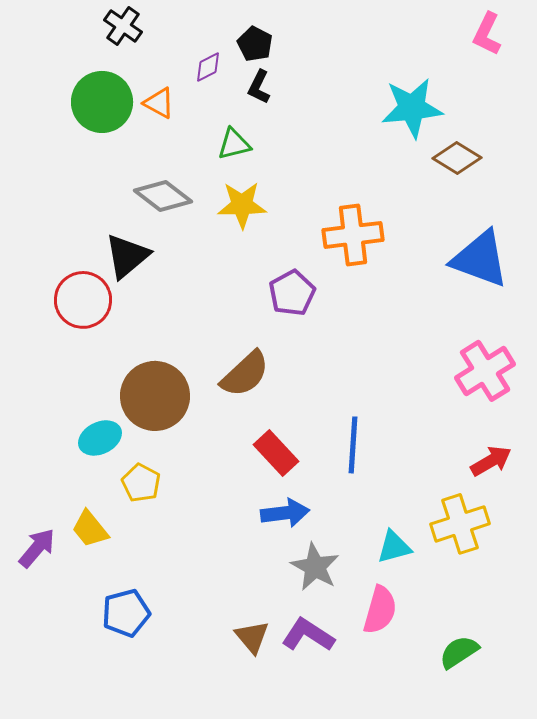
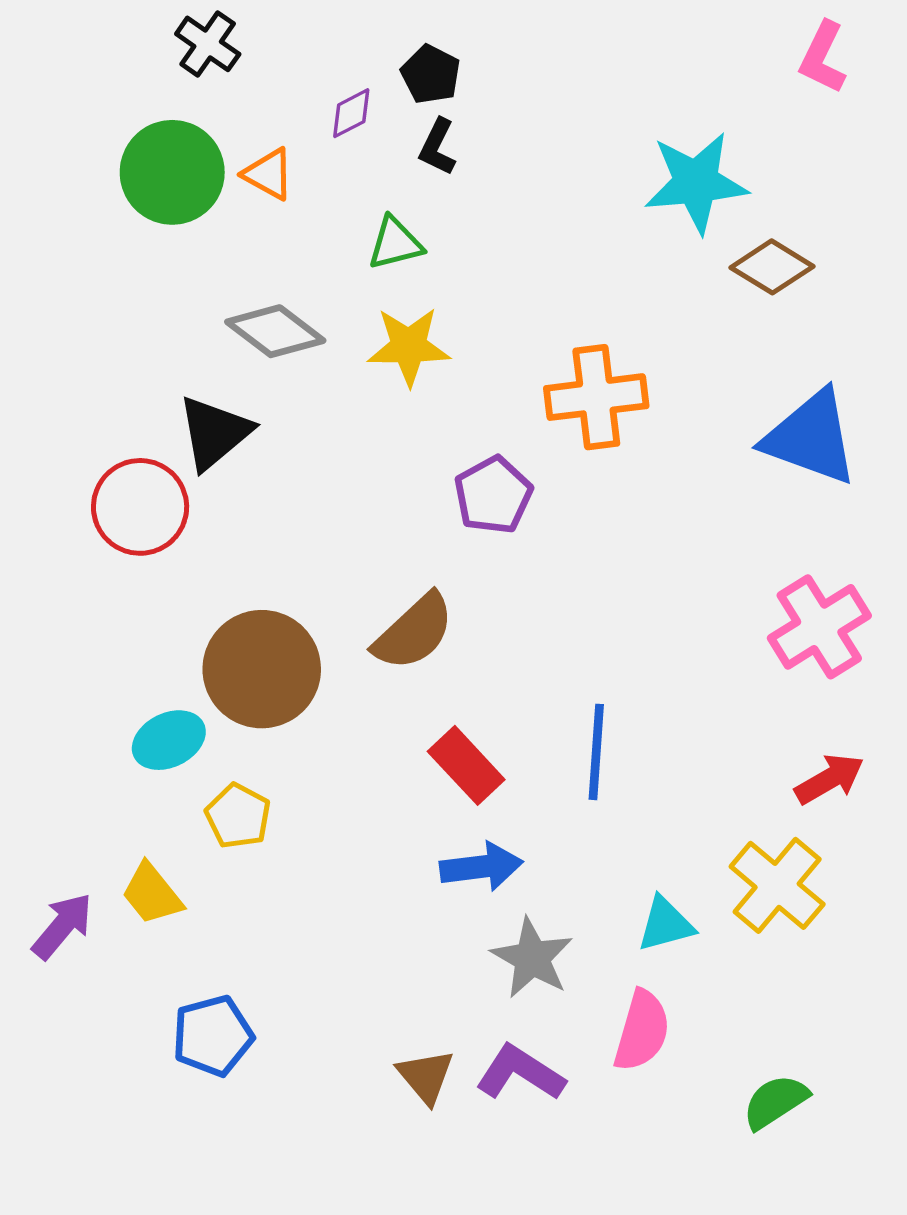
yellow cross: (460, 524) -> (777, 885), turned -32

